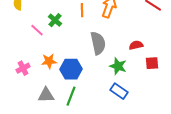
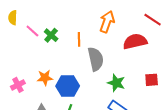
orange line: (82, 10) -> (79, 39), moved
pink line: (37, 30) -> (32, 31), moved
red semicircle: (136, 45) -> (135, 41), moved, size x1.6

